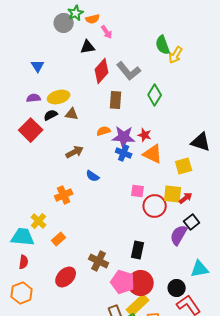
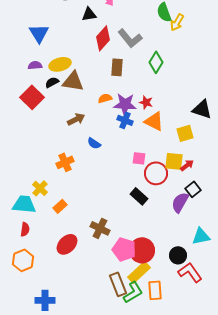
blue triangle: (38, 66) -> (39, 33), size x1.5
brown triangle: (72, 114) -> (73, 81), size x1.6
black rectangle: (138, 250) -> (139, 196), moved, turned -60

